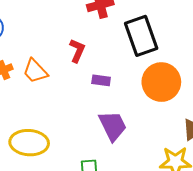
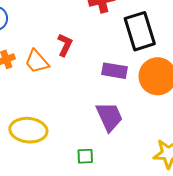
red L-shape: (77, 51) -> (65, 45), moved
purple rectangle: (101, 80) -> (115, 71), moved, size x1.4

